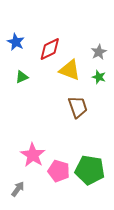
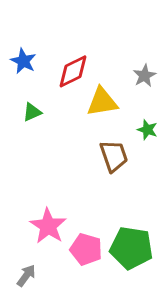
yellow triangle: (70, 70) -> (102, 102), turned -30
green star: (99, 77) -> (147, 130), moved

